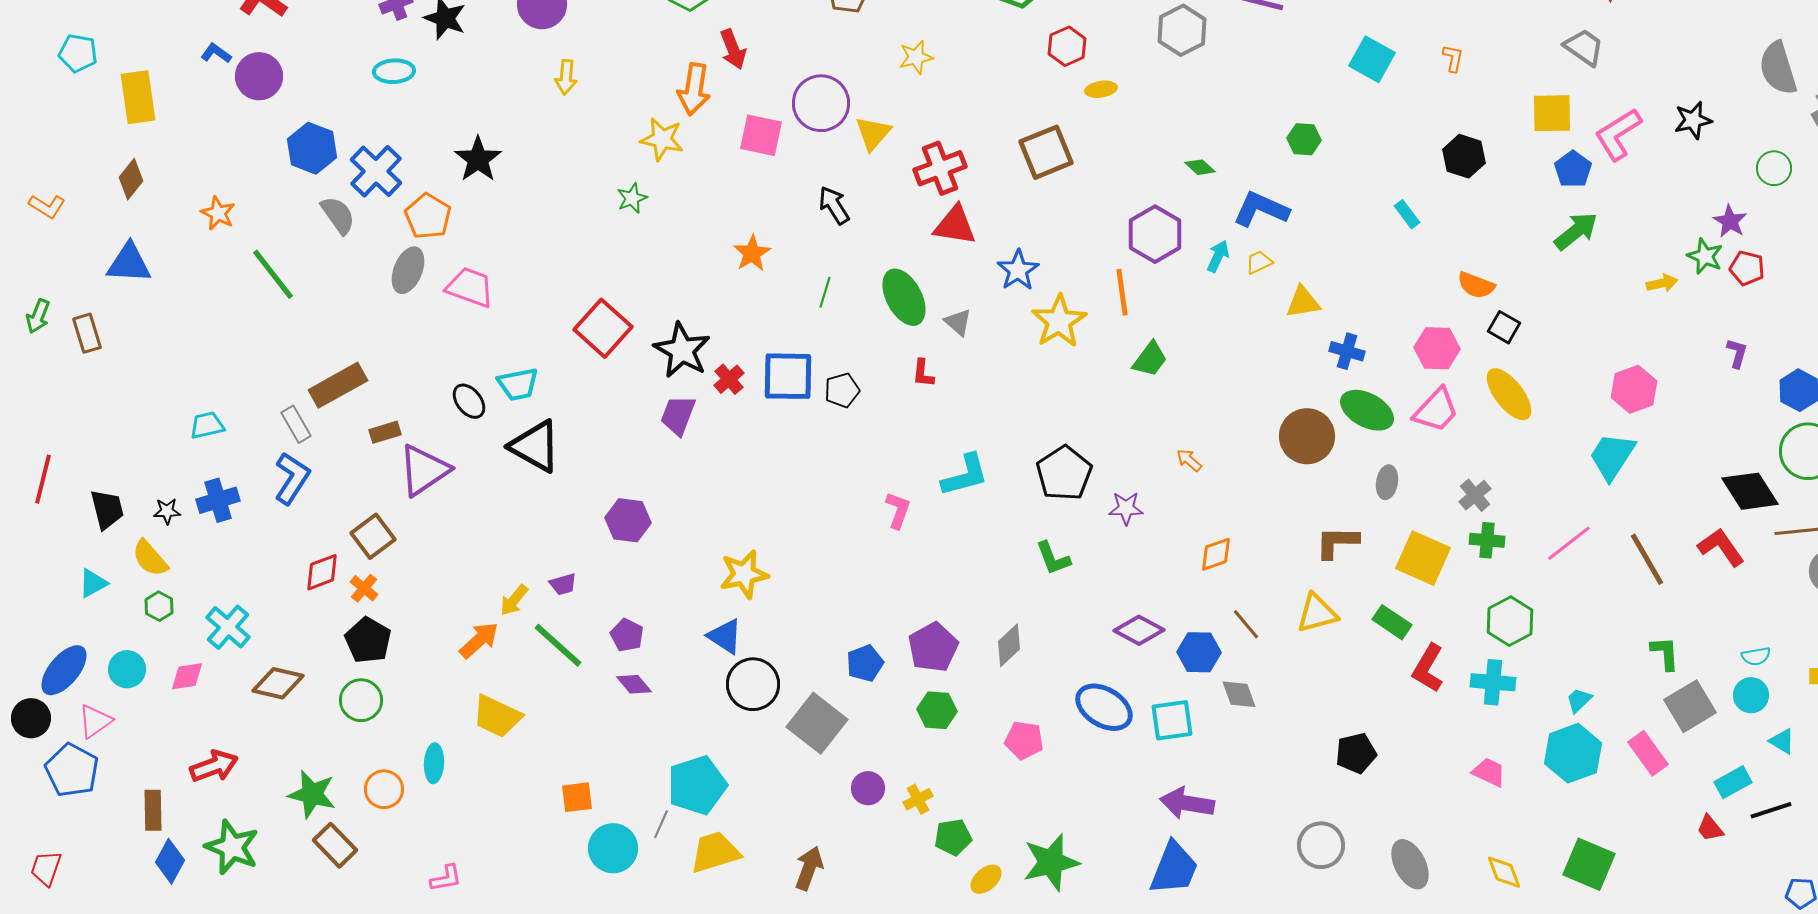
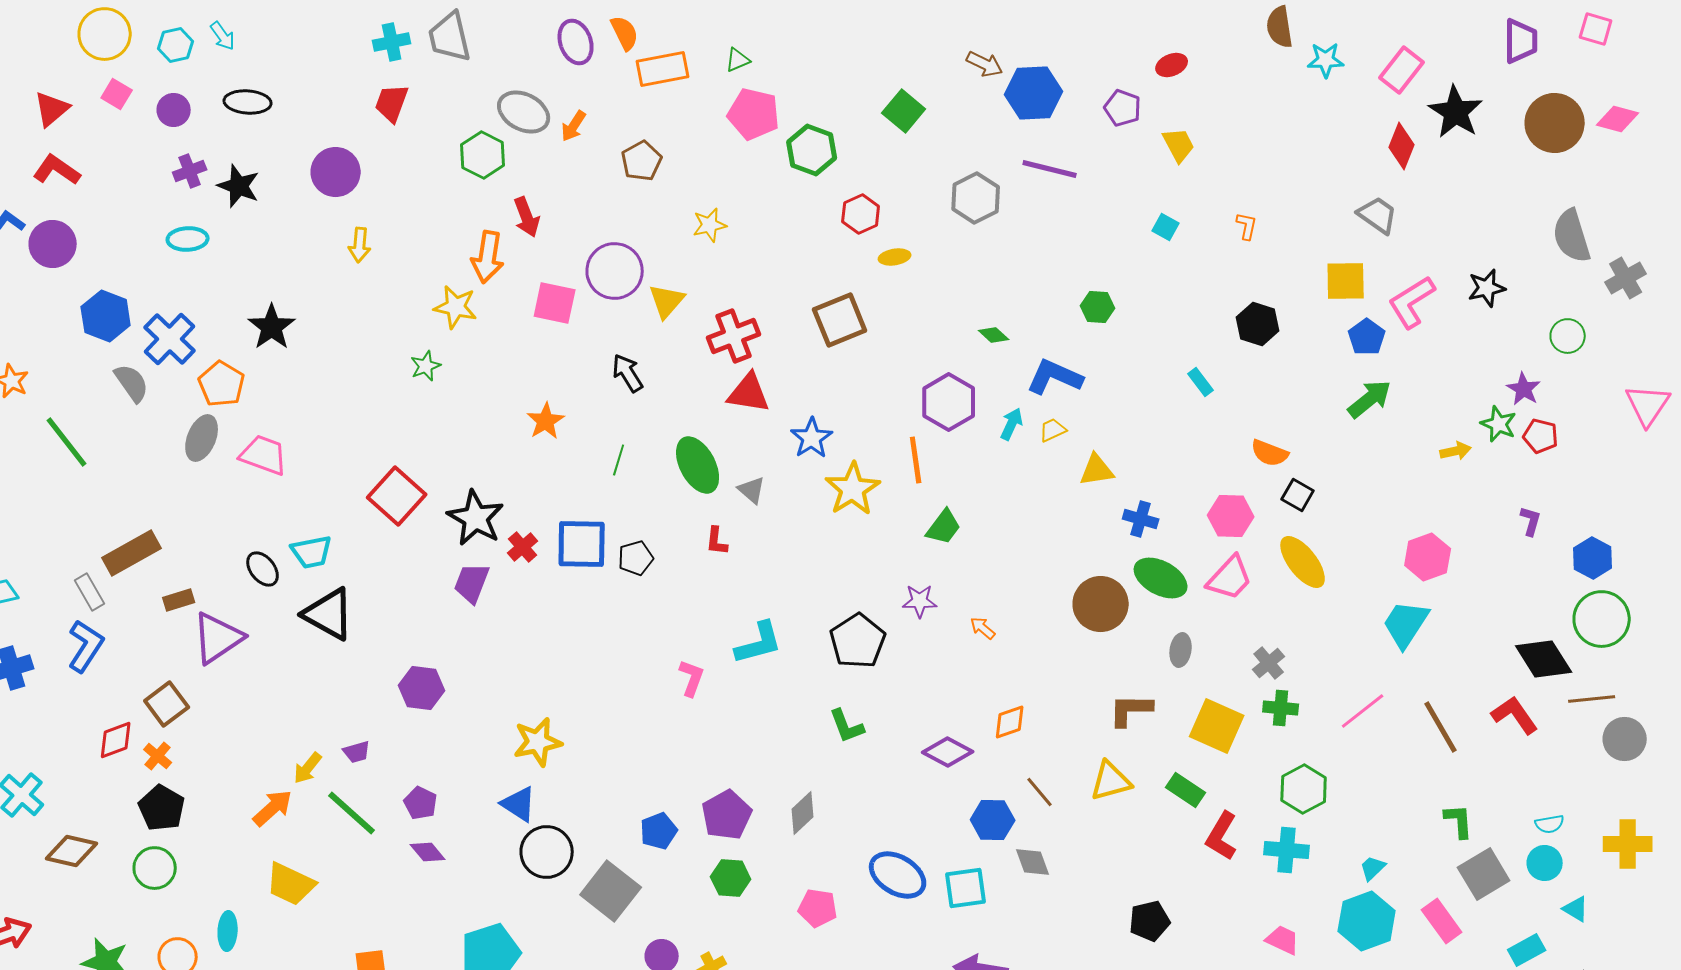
cyan square: (1372, 59) -> (1166, 227), size x0.6
purple star: (1126, 508) -> (920, 601), moved
purple diamond: (1139, 630) -> (948, 752), moved

